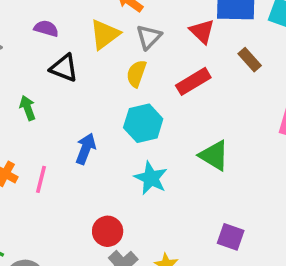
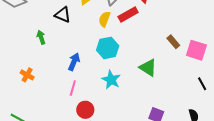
brown rectangle: (250, 60) -> (173, 42), moved
red rectangle: (193, 81) -> (128, 14), moved
pink line: (41, 179) -> (73, 88), moved

